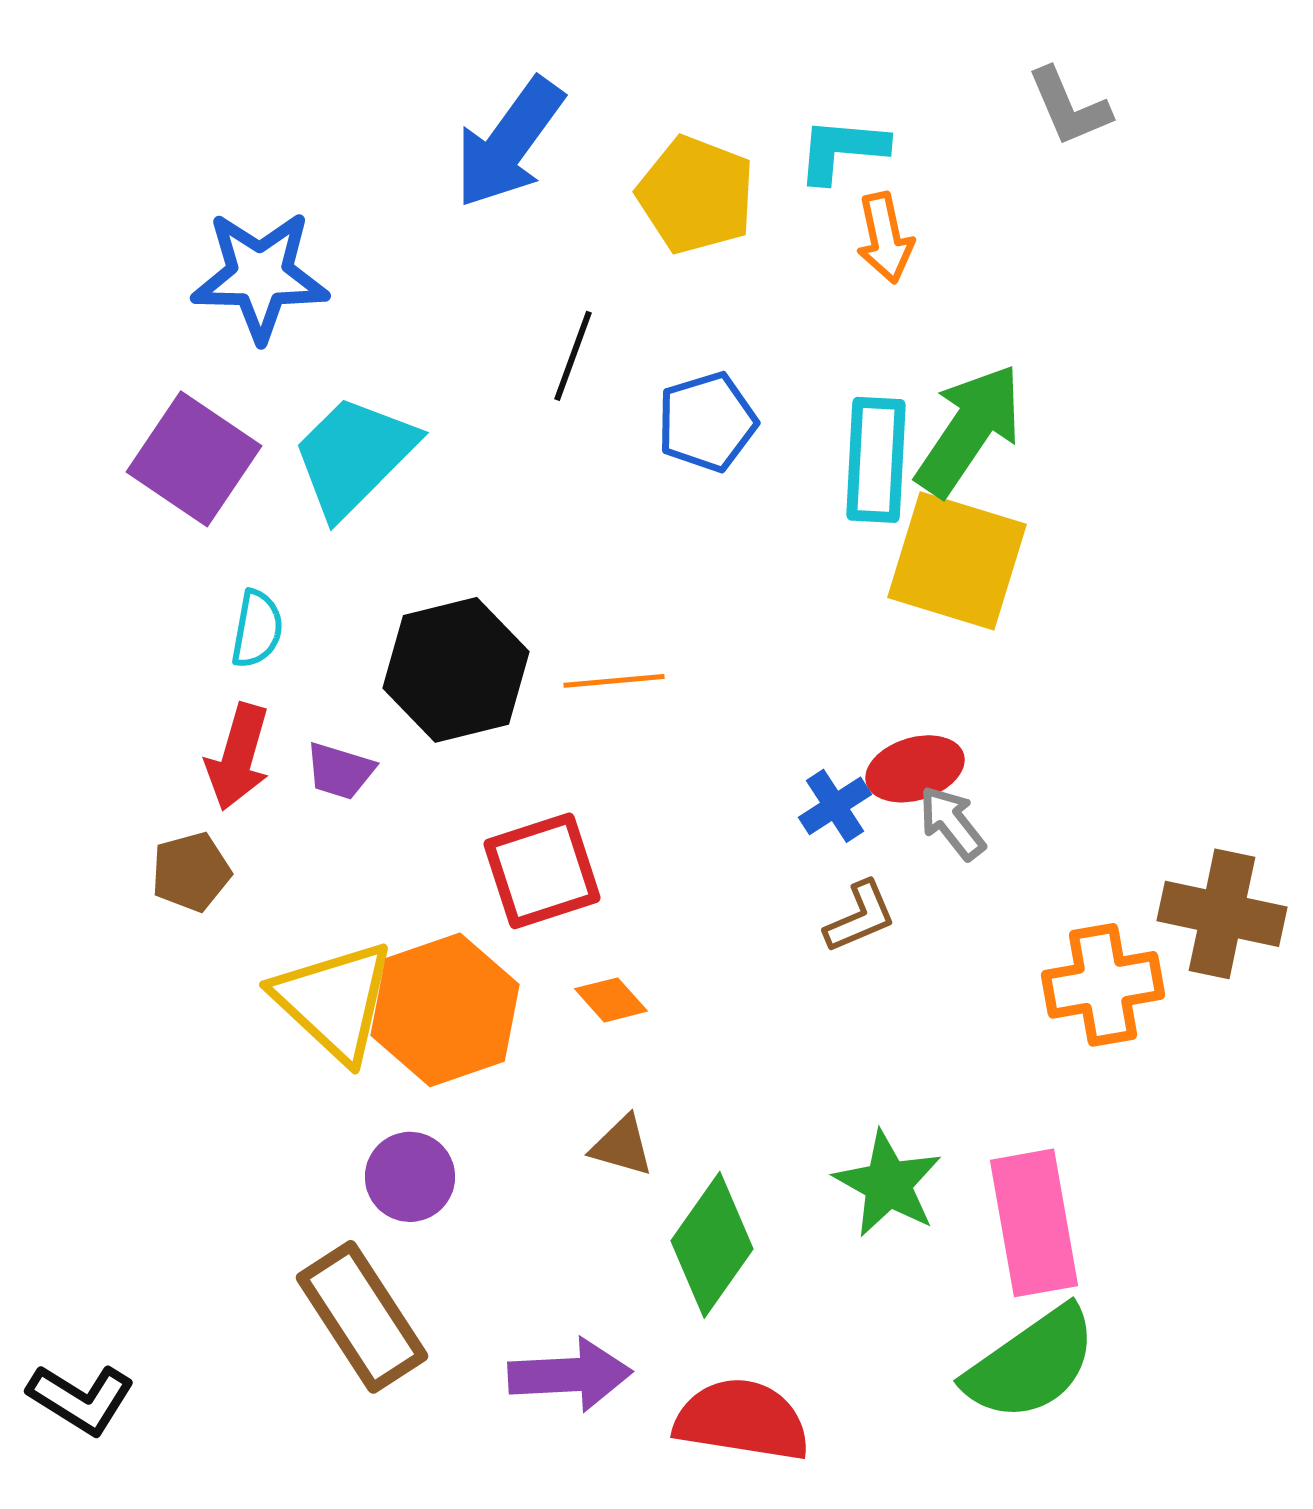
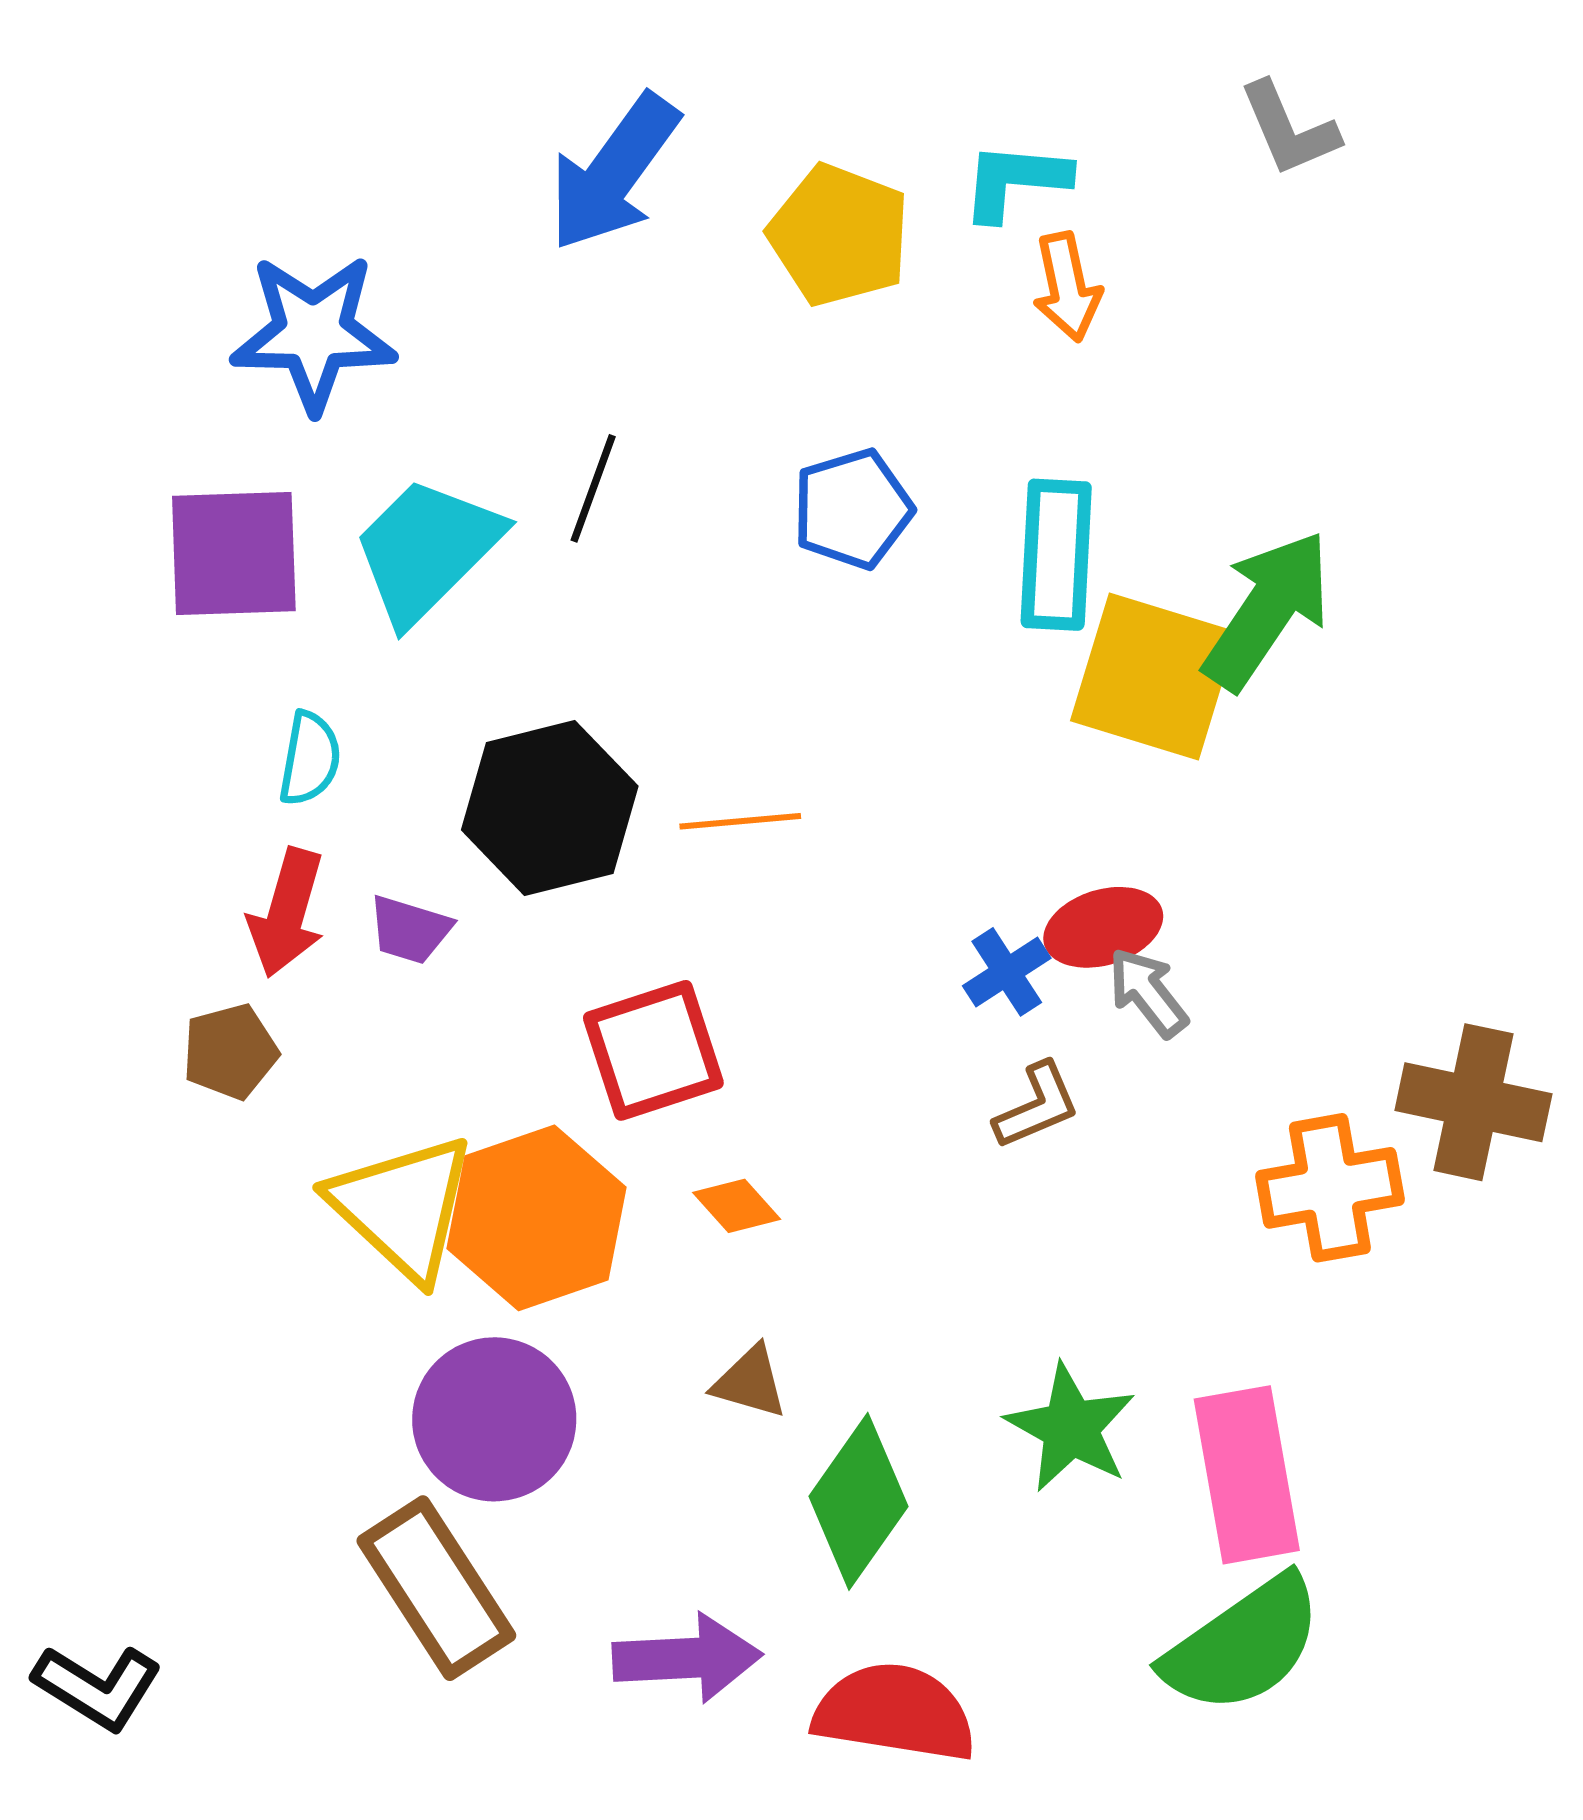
black line: (573, 356) -> (593, 488), moved
green arrow: (969, 430) -> (1267, 610), moved
purple square: (194, 459) -> (234, 554), turned -36
purple circle: (410, 1177) -> (494, 1419), size x1.5

